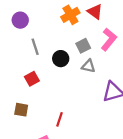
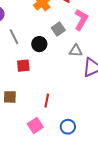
gray triangle: (88, 66) -> (76, 51), moved
red square: (32, 79) -> (23, 66), moved, turned 32

